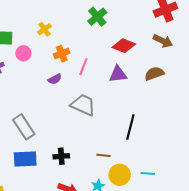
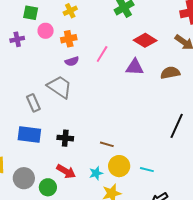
orange cross: (62, 54) -> (69, 39), moved
gray trapezoid: (83, 105) -> (60, 87), moved
gray rectangle: (24, 127) -> (33, 103), size x0.7
black line: (130, 127) -> (177, 126), moved

